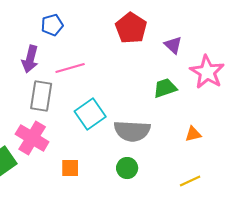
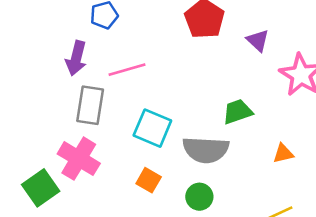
green trapezoid: (165, 88) -> (237, 112), moved
cyan square: (90, 114) -> (152, 128), turned -32
orange square: (70, 168) -> (149, 180), moved, turned 30

